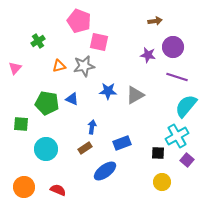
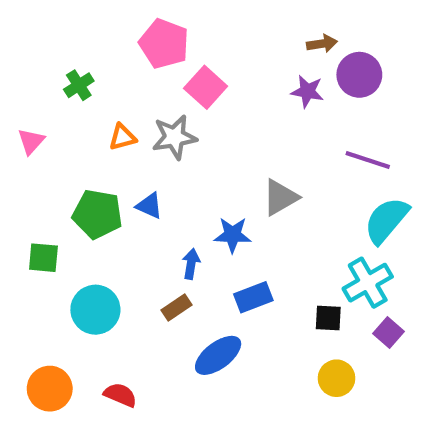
pink square: (99, 42) -> (206, 87), turned 30
purple circle: (173, 47) -> (359, 75), moved
purple star: (148, 55) -> (307, 91), moved
blue star: (108, 91) -> (233, 235), moved

